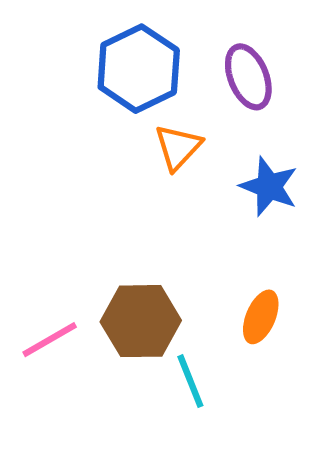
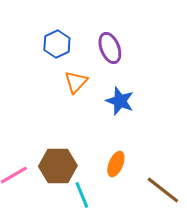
blue hexagon: (139, 69) -> (57, 44), size x0.7

